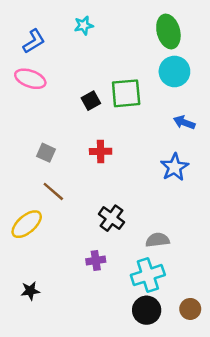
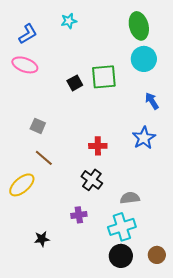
blue arrow: (184, 122) -> (152, 101), turned 36
red cross: (101, 151) -> (98, 146), moved
black star: (30, 291) -> (42, 239), moved

